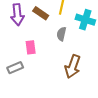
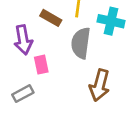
purple arrow: (17, 15) -> (23, 40), moved
gray semicircle: (61, 34) -> (81, 43), size x1.6

